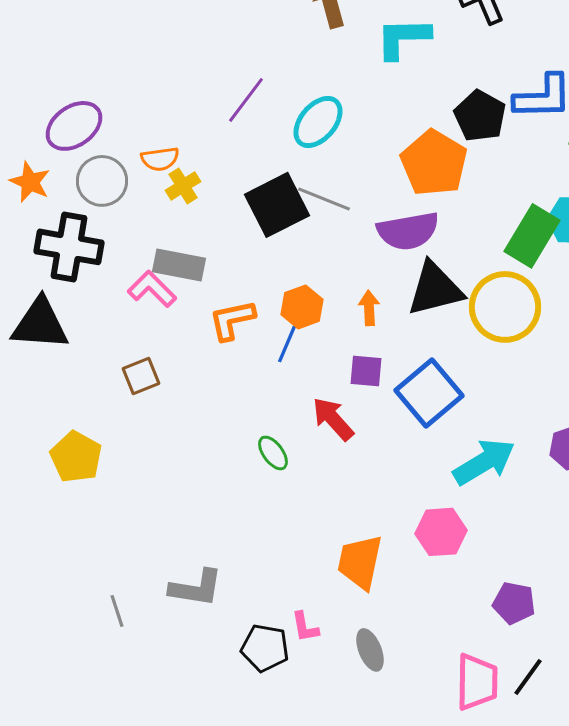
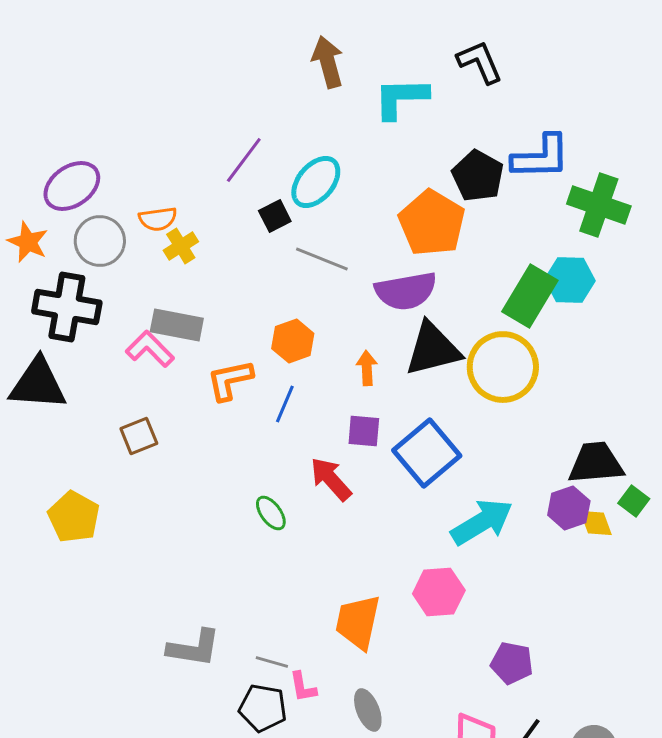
black square: (277, 205) -> (275, 216), moved, size x0.5
orange hexagon: (302, 307) -> (293, 341), moved
gray line: (117, 611) -> (272, 662), moved, turned -56

